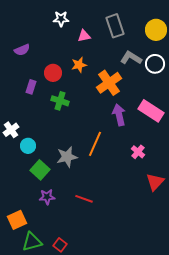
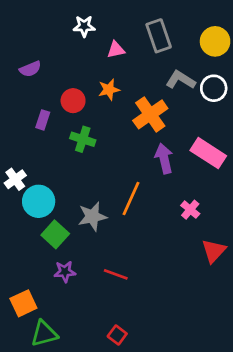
cyan circle: (28, 146) -> (39, 201), size x1.5
red square: (60, 245) -> (117, 335), moved

